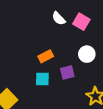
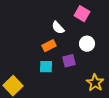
white semicircle: (59, 18) -> (58, 28), moved

